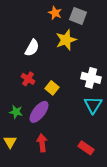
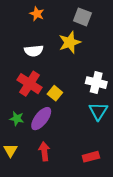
orange star: (55, 13) -> (37, 14), moved
white semicircle: (32, 48) -> (34, 51), turned 54
red cross: (28, 79) -> (30, 84), size x1.6
red rectangle: (86, 148) -> (91, 157), turned -49

